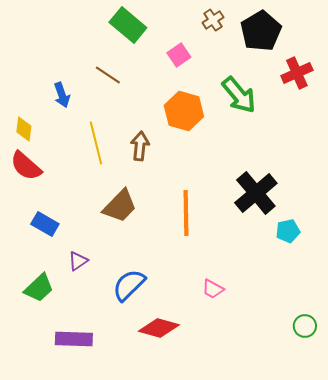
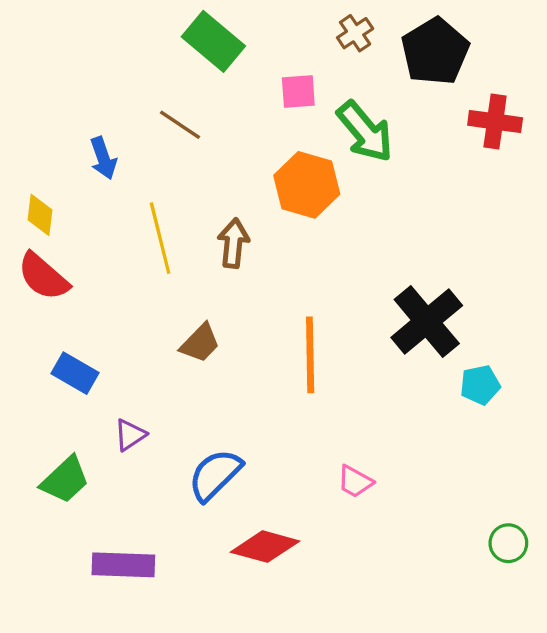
pink square: (179, 55) -> (298, 91), turned 30
red cross: (297, 73) -> (495, 121), turned 32
green arrow: (239, 95) -> (365, 131), moved
brown trapezoid: (120, 206) -> (200, 343), size x0.7

